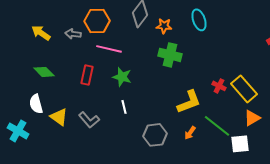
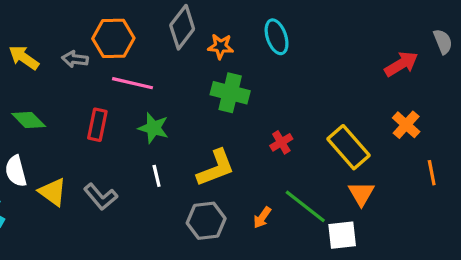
red cross: (219, 86) -> (281, 142), moved, turned 32
yellow L-shape: (189, 102) -> (216, 168), moved
orange triangle: (252, 118) -> (361, 194), turned -30

